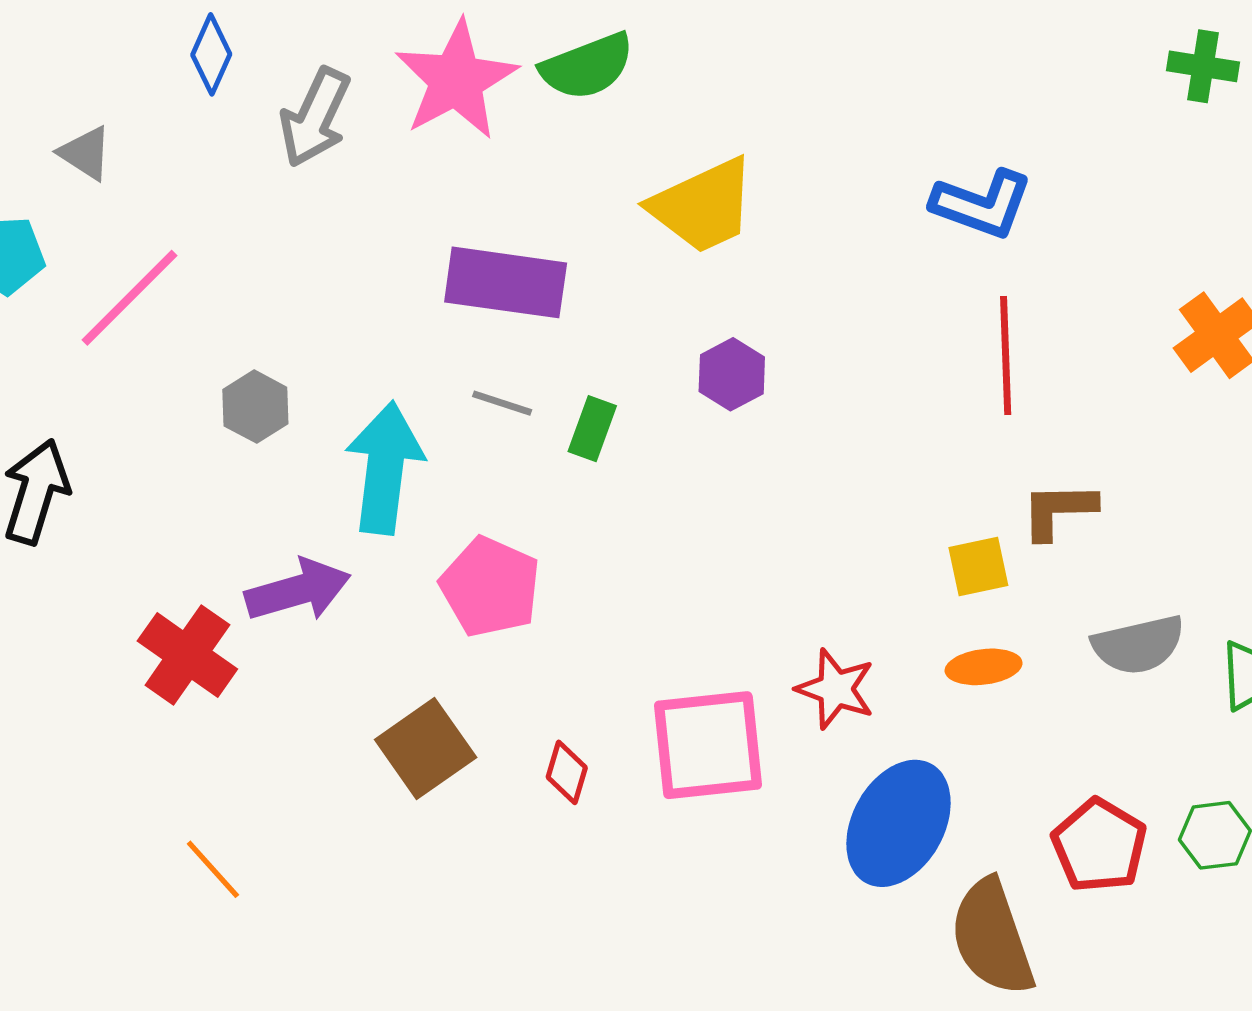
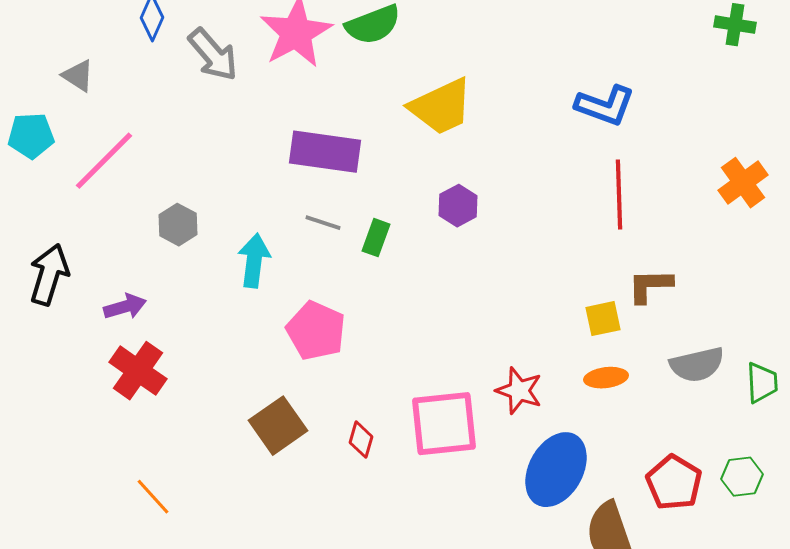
gray arrow: (315, 117) -> (213, 55), turned -66
cyan arrow: (385, 468) -> (254, 261), size x0.7
purple arrow: (298, 590) -> (125, 307), moved, size x0.7

